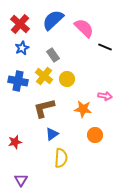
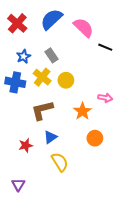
blue star: (22, 48) -> (24, 56), moved
orange star: (83, 109) -> (82, 111), turned 30
red star: (15, 142) -> (26, 145), moved
yellow semicircle: (61, 158) -> (60, 162), turned -36

